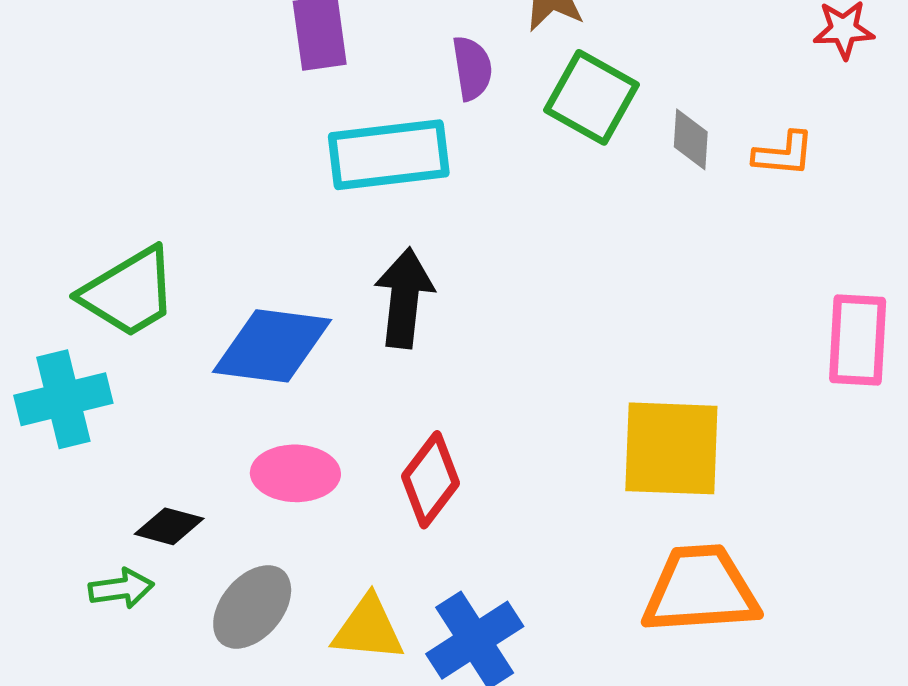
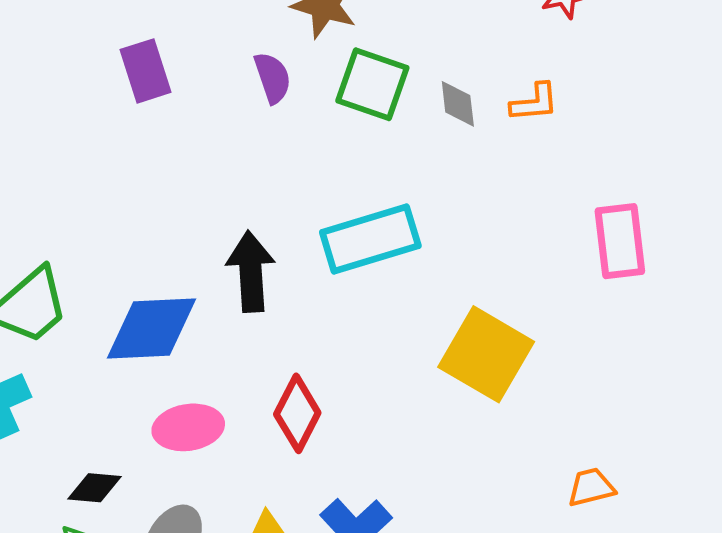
cyan rectangle: (389, 155) -> (370, 239), moved
yellow square: (671, 448) -> (486, 354), turned 38
orange trapezoid: (700, 590) -> (591, 487), moved, size x0.5

